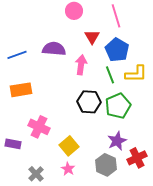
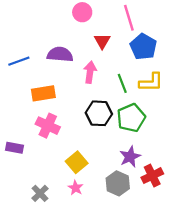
blue pentagon: (117, 50) -> (143, 47), moved
orange rectangle: (21, 90) -> (43, 93), moved
pink cross: (39, 127) -> (48, 126), moved
purple rectangle: (13, 144) -> (14, 148), moved

